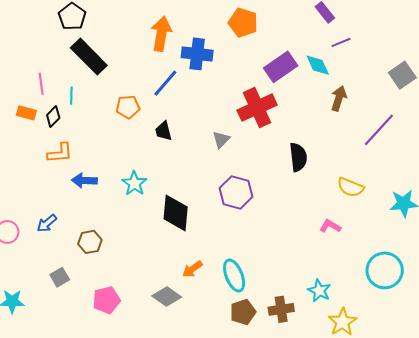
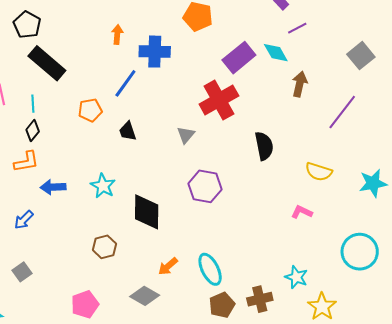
orange arrow: (161, 34) -> (117, 34), size x0.6
black diamond: (53, 117) -> (33, 131), moved
blue arrow: (47, 223) -> (24, 220), moved
brown hexagon: (90, 242) -> (104, 247), moved
gray square: (60, 277) -> (22, 272), moved

